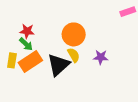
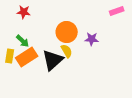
red star: (27, 31) -> (24, 12), moved
purple star: (101, 57) -> (92, 39), moved

